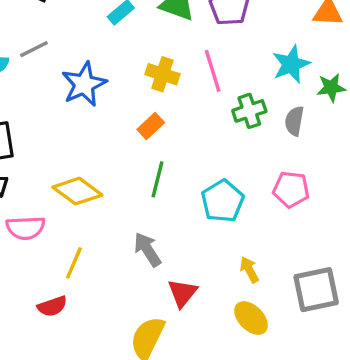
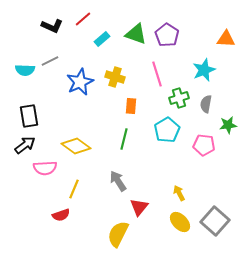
yellow cross: (162, 74) -> (115, 77), moved
green star: (331, 88) -> (228, 125), moved
orange rectangle: (151, 126) -> (131, 106), moved, turned -42
cyan pentagon: (223, 201) -> (167, 130), moved
gray square: (316, 290) -> (215, 221), moved, turned -36

